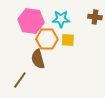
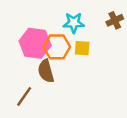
brown cross: (95, 17) -> (115, 20), turned -32
pink hexagon: (31, 21) -> (35, 43), moved

